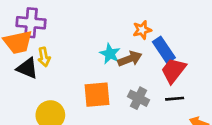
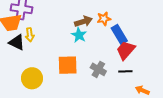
brown arrow: (130, 59) -> (83, 21), moved

